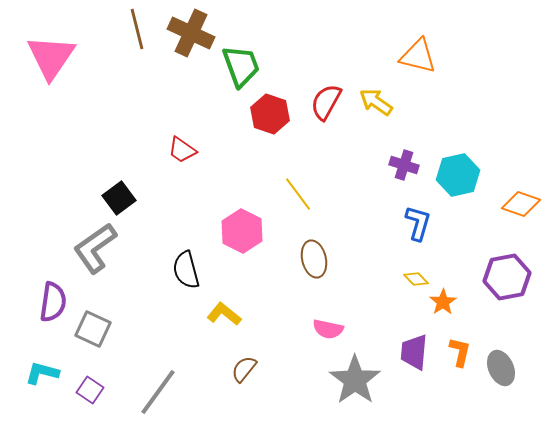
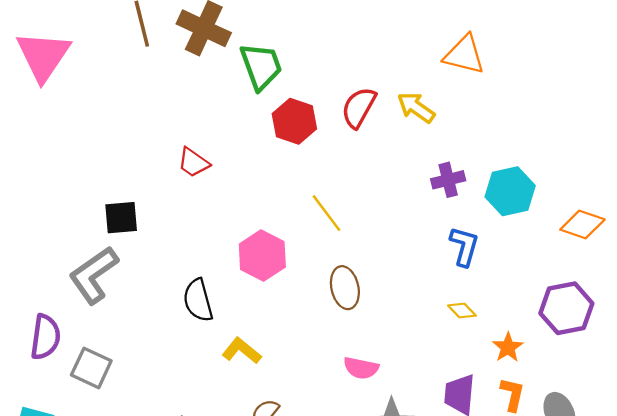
purple cross: (404, 165) -> (448, 180), turned -32
black square: (119, 198) -> (121, 218), turned 32
orange star: (443, 302) -> (508, 347), moved

